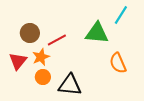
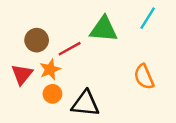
green triangle: (97, 33) -> (104, 29), moved

